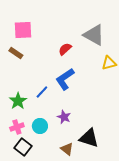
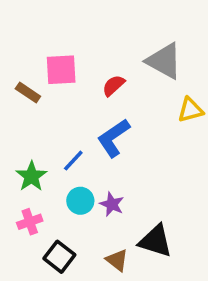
pink square: (23, 30) -> (61, 70), moved
cyan circle: (40, 126) -> (80, 201), moved
black square: (23, 147) -> (59, 257), moved

